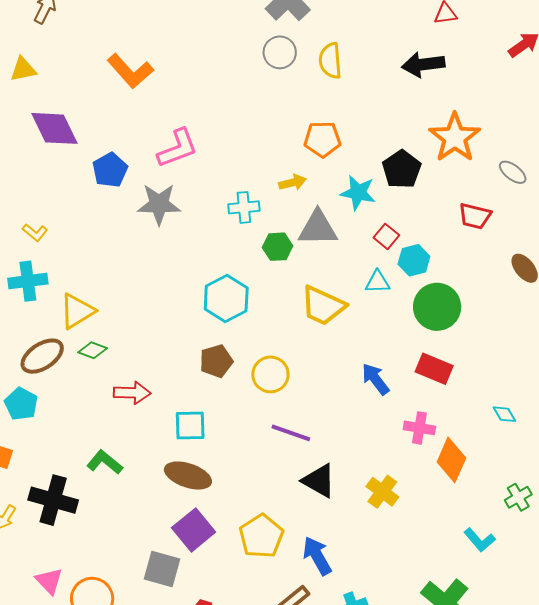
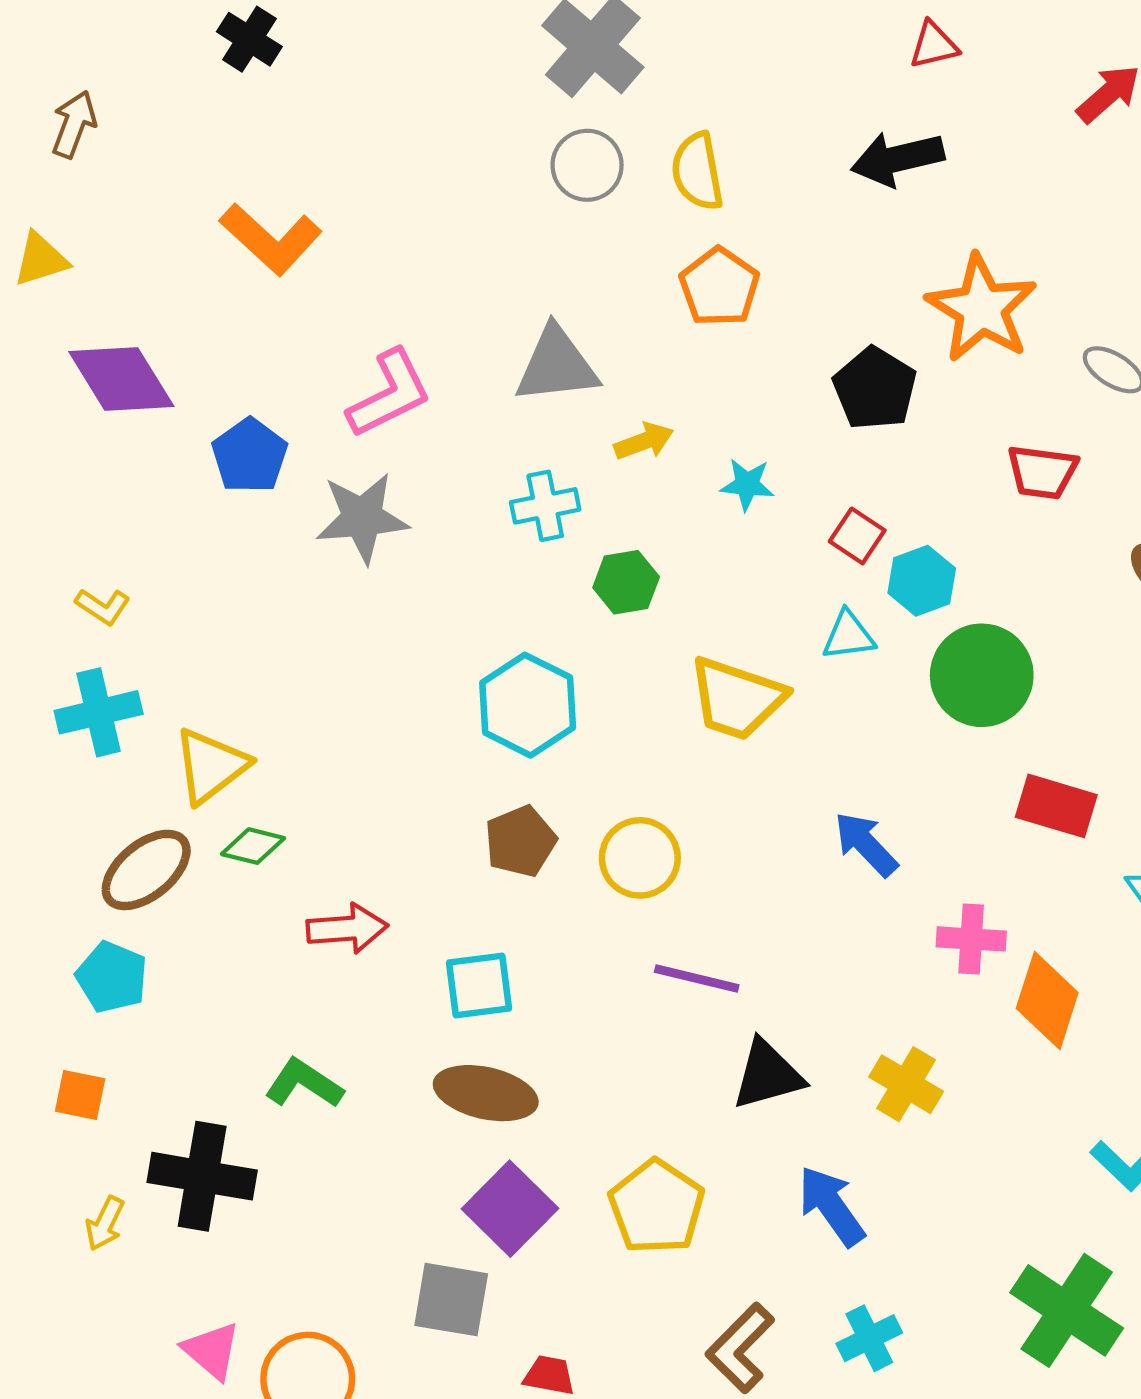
orange pentagon: (322, 139) -> (719, 287), moved, turned -30
cyan star: (358, 193) -> (747, 484), moved, size x0.7
gray triangle: (318, 228) -> (557, 365), moved
red rectangle: (434, 369) -> (1056, 806), moved
black triangle: (319, 481) -> (768, 1075), turned -39
blue arrow: (317, 556) -> (831, 1206), moved

